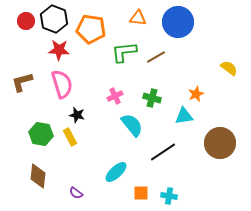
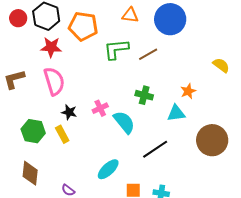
pink cross: (115, 96) -> (100, 108), moved

